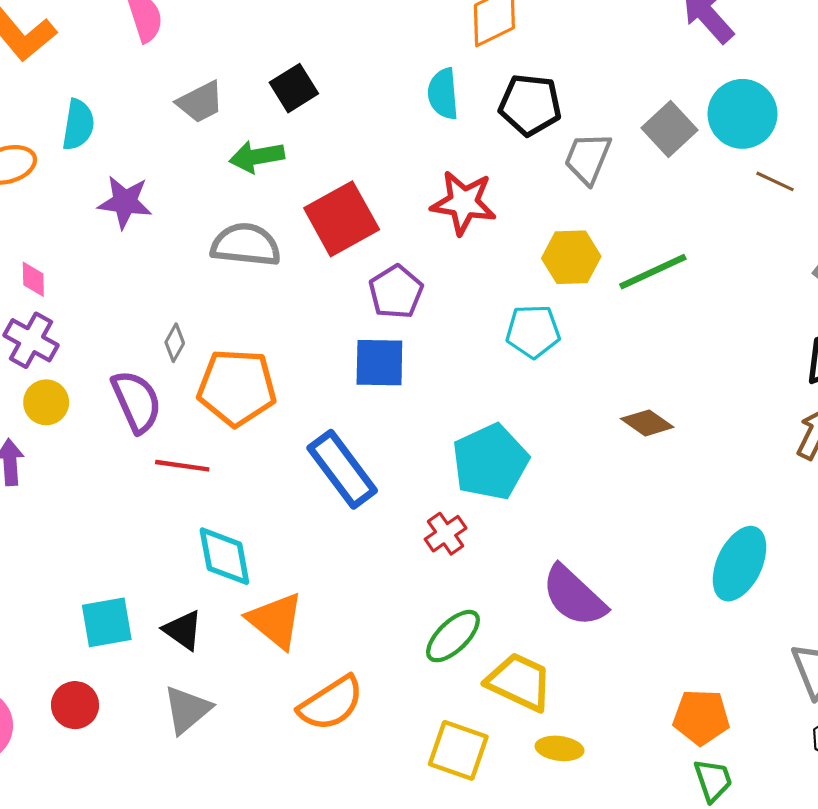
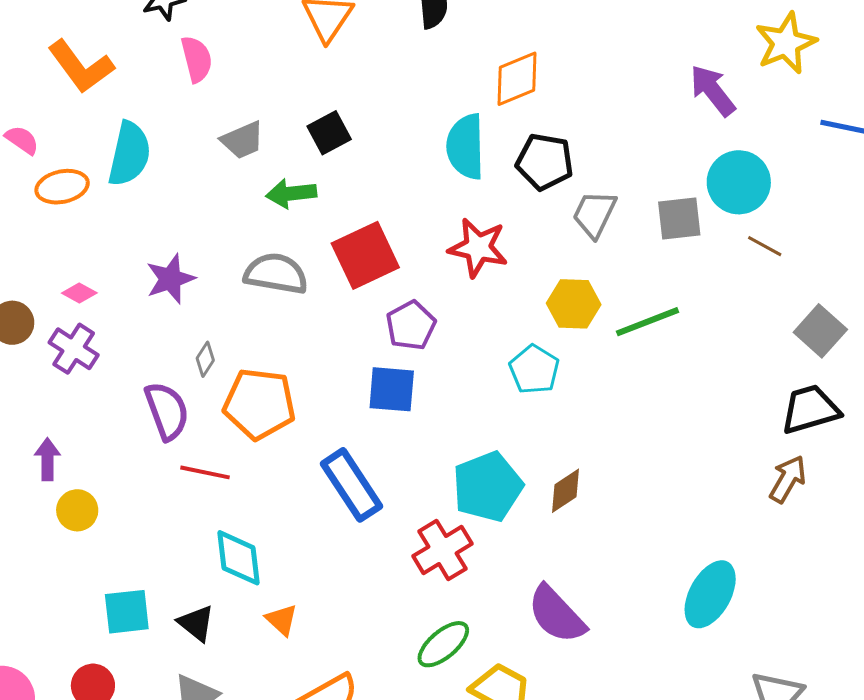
cyan semicircle: (443, 94) -> (466, 147), size x1.4
cyan semicircle: (78, 125) -> (129, 154), size x1.4
gray square: (669, 129) -> (679, 219), moved, turned 33
purple star: (125, 202) -> (170, 279), moved, turned -30
pink diamond: (33, 279) -> (79, 293), turned -64
cyan pentagon: (533, 331) -> (534, 369), turned 30
yellow circle: (46, 402) -> (77, 510), moved
brown diamond: (647, 423) -> (566, 491), moved, turned -72
red cross: (446, 534) -> (442, 550), size x1.5
orange triangle: (276, 621) -> (282, 620), size x0.6

